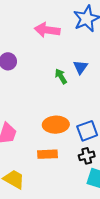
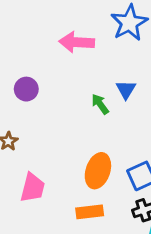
orange ellipse: (56, 125) -> (98, 171), turned -65

